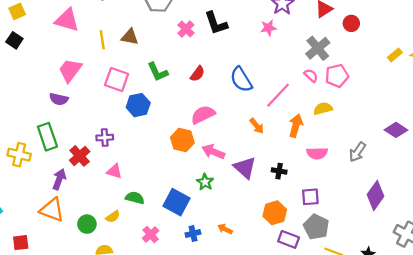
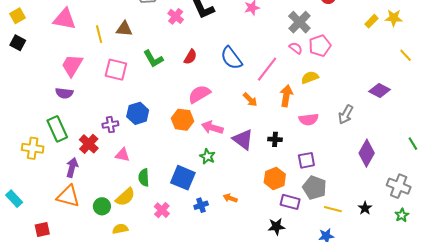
blue hexagon: (138, 105) -> (138, 113), moved
green semicircle: (135, 198) -> (144, 178), turned -102
yellow semicircle: (113, 217) -> (125, 197), size x1.5

